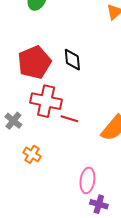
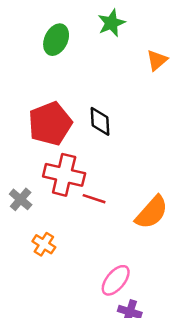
pink ellipse: (87, 180) -> (116, 280), turned 30

